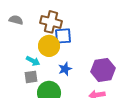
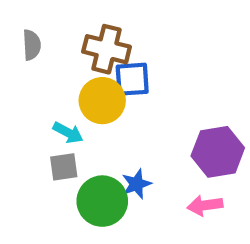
gray semicircle: (16, 20) -> (32, 45), turned 72
blue star: (65, 69) -> (136, 184), moved

